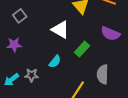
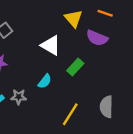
purple semicircle: (110, 34) -> (97, 38), moved
gray semicircle: (103, 74) -> (106, 107), moved

